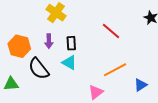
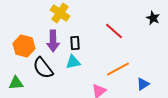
purple arrow: (49, 41) -> (53, 41), size x1.5
cyan triangle: (69, 63) -> (73, 62), turned -42

